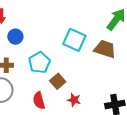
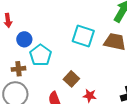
cyan pentagon: (39, 63) -> (41, 55), moved

